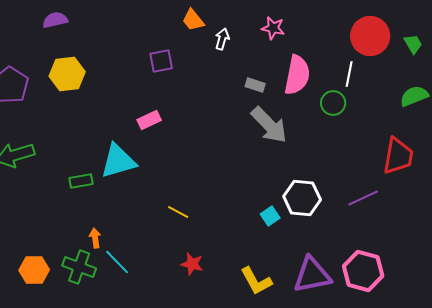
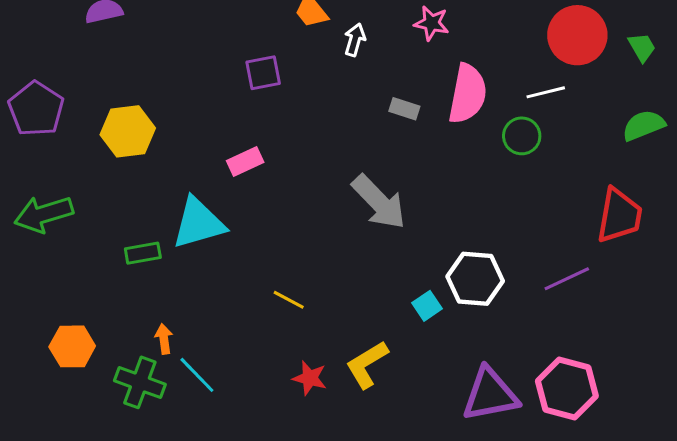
yellow hexagon: (67, 74) -> (128, 131), moved
white line: (349, 74) -> (546, 92), turned 65
gray arrow: (269, 125) -> (379, 202), moved
orange hexagon: (34, 270) -> (72, 346), moved
yellow L-shape: (256, 281) -> (367, 364), moved, turned 88

